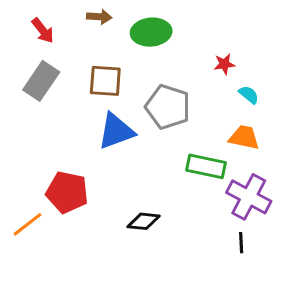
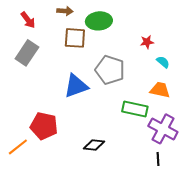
brown square: (105, 81) -> (75, 38), moved

